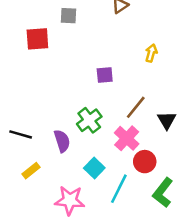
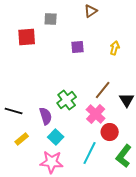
purple square: (105, 75) -> (78, 47), moved
cyan square: (94, 168) -> (56, 137), moved

